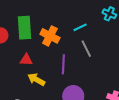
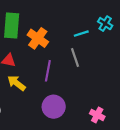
cyan line: (80, 27) -> (81, 34), moved

